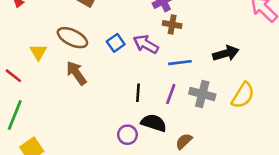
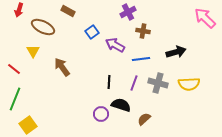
brown cross: (172, 25) -> (143, 31), moved
brown ellipse: (72, 38) -> (43, 27), moved
blue square: (116, 43) -> (92, 32), moved
yellow semicircle: (243, 95) -> (189, 84), turned 55

